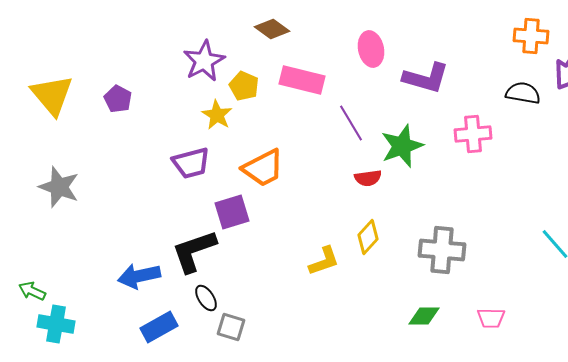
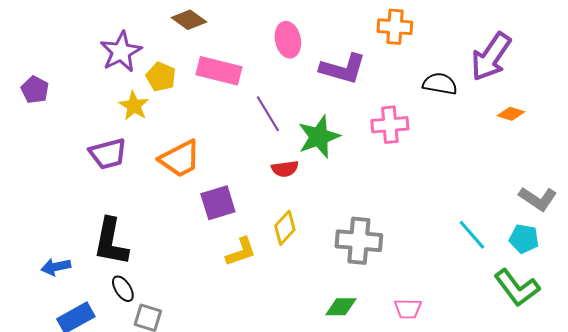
orange cross: (531, 36) -> (395, 27), moved
purple square: (232, 212) -> (218, 203), moved
black L-shape: (194, 251) -> (111, 242), turned -60
blue arrow: (139, 276) -> (56, 267), size x0.7

